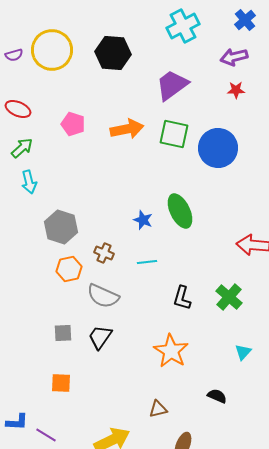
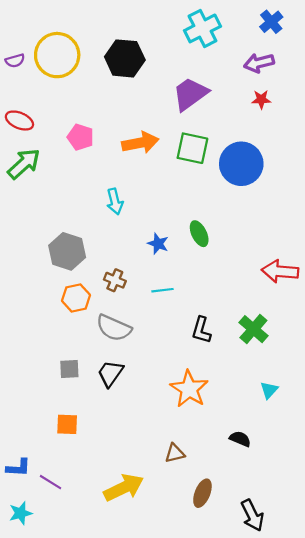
green arrow: (22, 148) -> (24, 164), size x1.4
cyan arrow: (29, 182) -> (115, 201), moved
green ellipse: (180, 211) -> (199, 234), size x0.7

